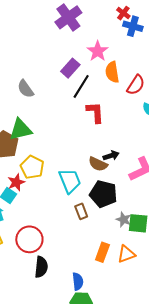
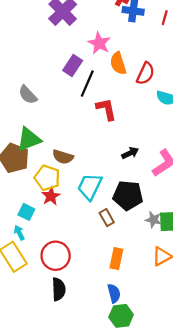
brown semicircle: (98, 164) -> (63, 157), moved
cyan trapezoid: (70, 181) -> (90, 187), turned -124
red star: (16, 182) -> (51, 196), moved
orange rectangle: (102, 252) -> (116, 259), moved
black semicircle: (41, 267) -> (59, 289), moved

